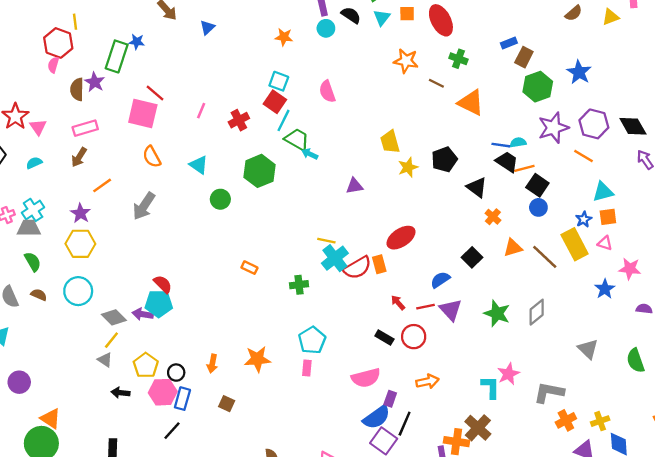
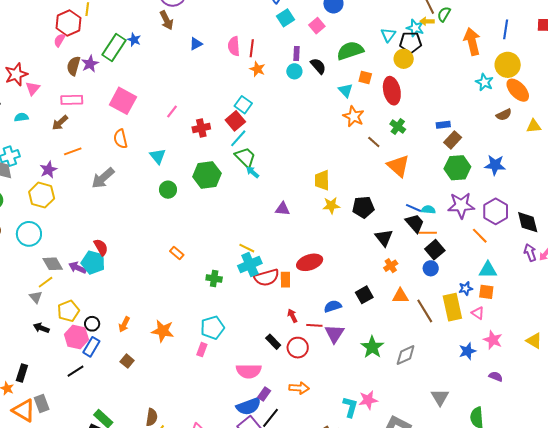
cyan triangle: (382, 18) -> (346, 90), moved, turned -35
blue star: (579, 72) -> (495, 165), turned 30
pink semicircle: (327, 91) -> (234, 46), moved
red line: (155, 93) -> (252, 48), moved, turned 42

